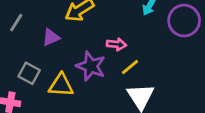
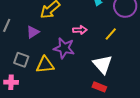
yellow line: (130, 67) -> (111, 34), moved

